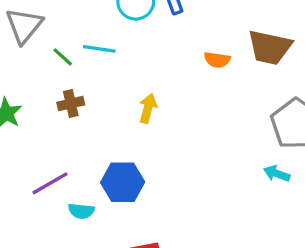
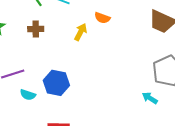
orange semicircle: (217, 60) -> (102, 18), moved
yellow arrow: (148, 108) -> (81, 32), moved

